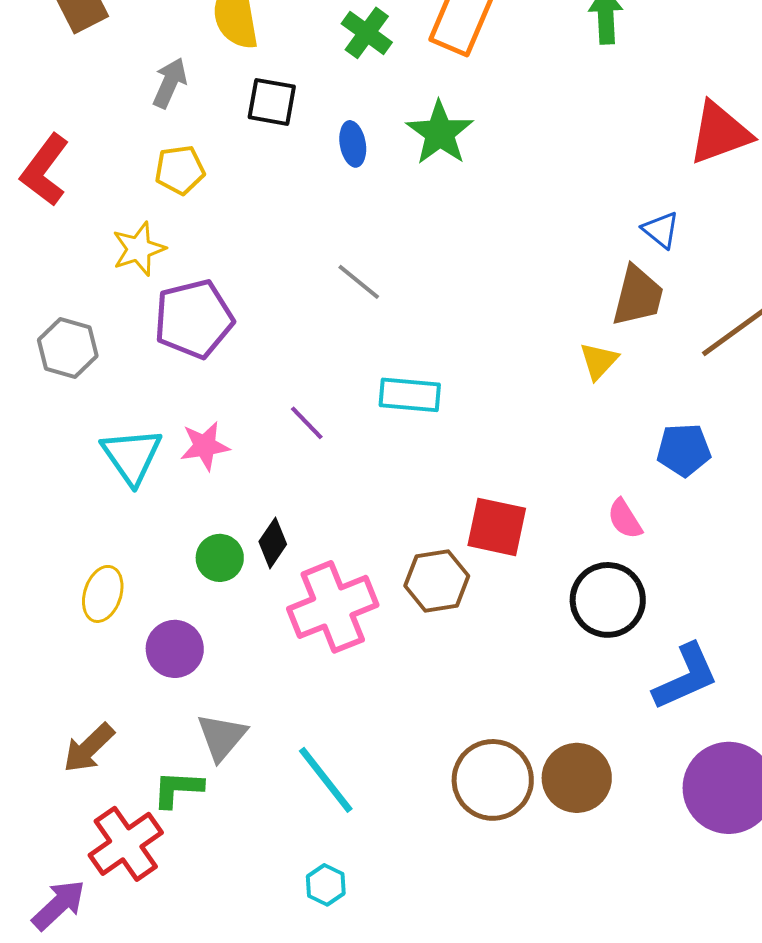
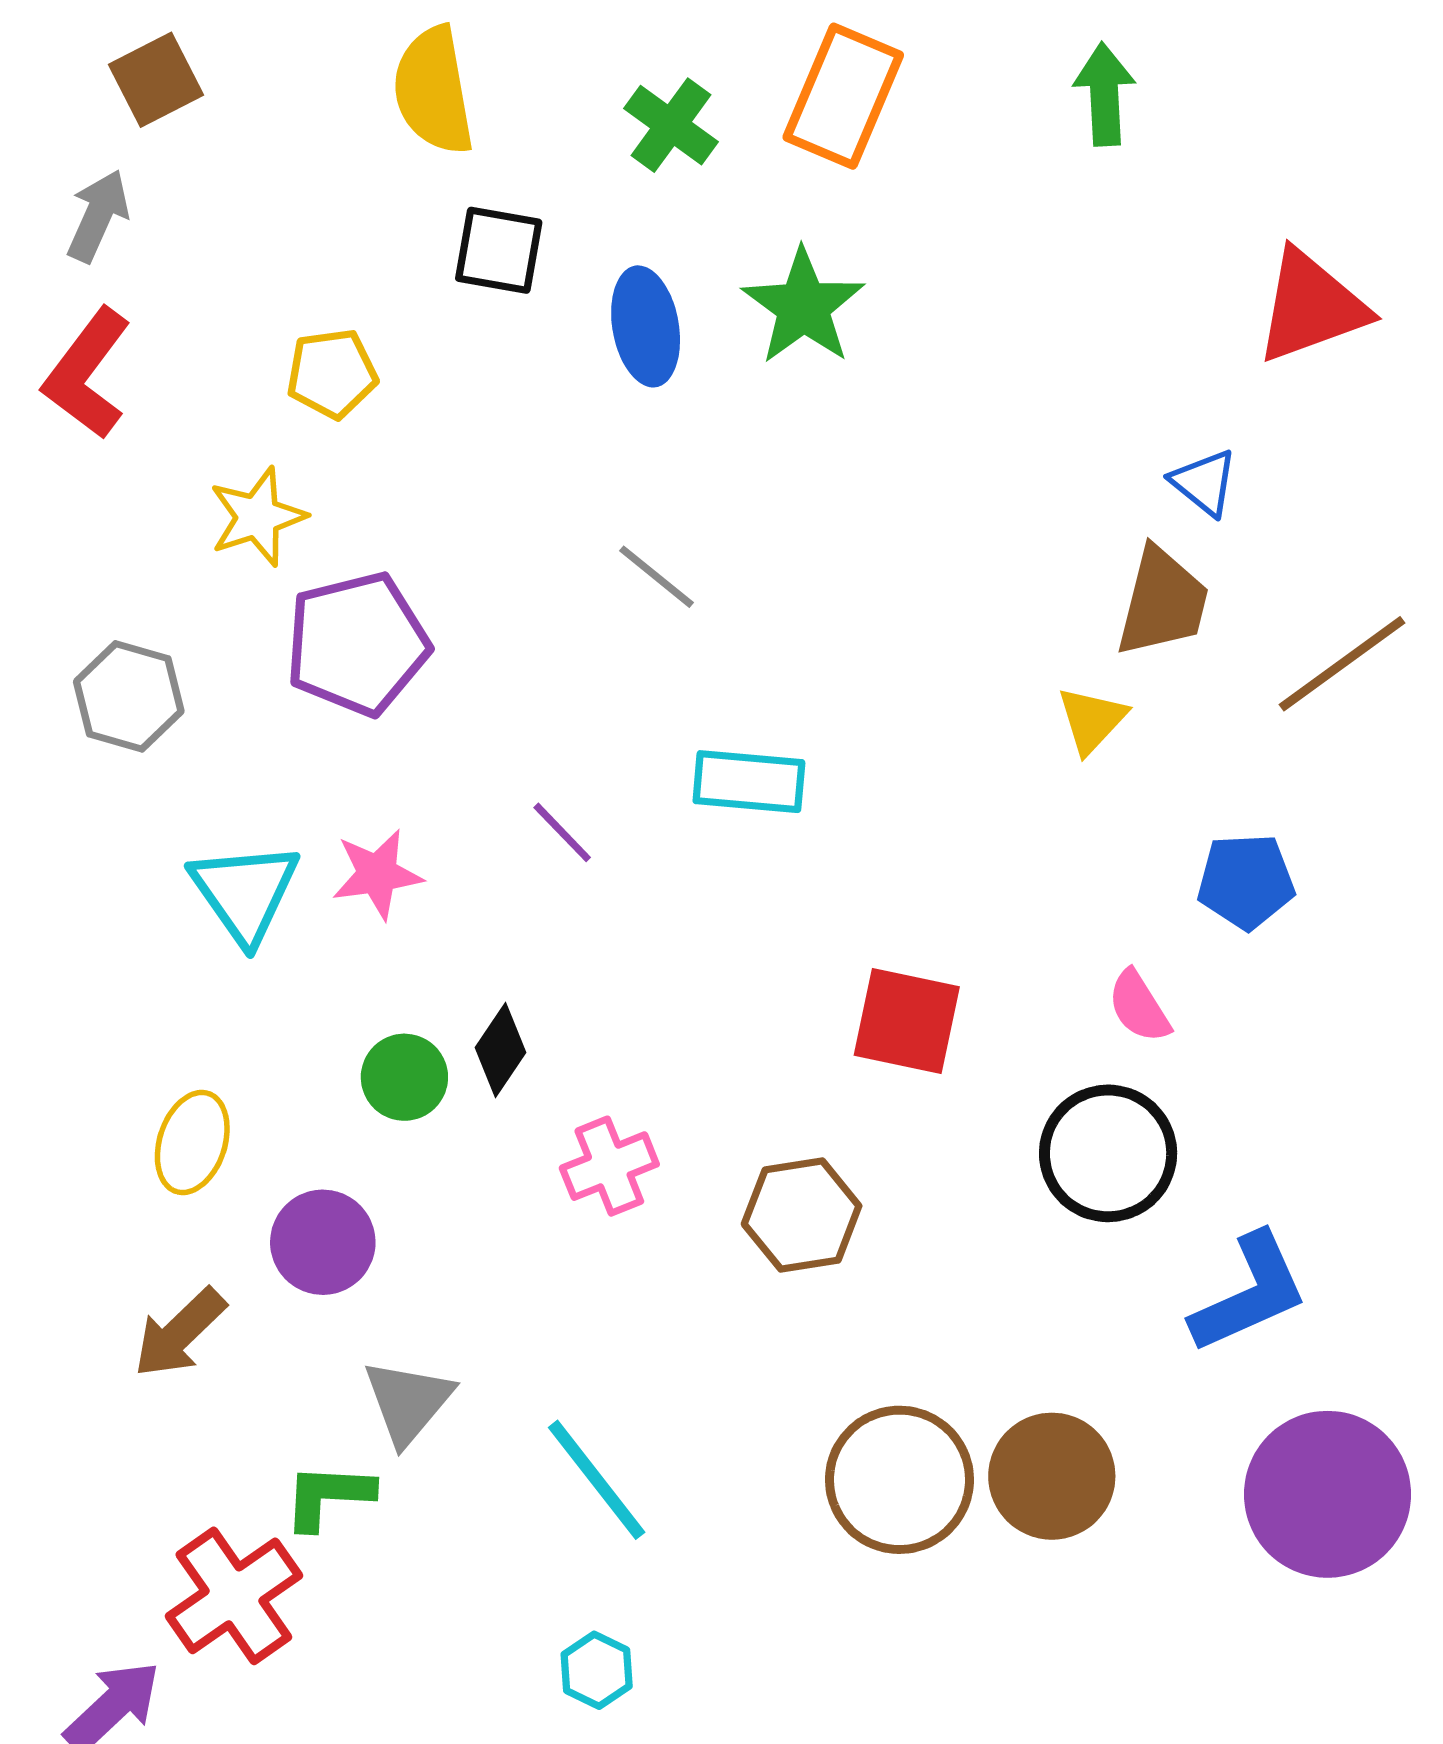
gray arrow: (170, 83) -> (98, 216), moved
blue ellipse: (353, 144) -> (646, 326), size x1.4
brown hexagon: (437, 581) -> (802, 1215), moved
pink cross: (333, 607) -> (609, 1166), size x0.6
brown arrow: (89, 748) -> (180, 1333), moved

